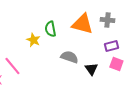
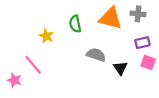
yellow star: (33, 40) -> (46, 36), moved

